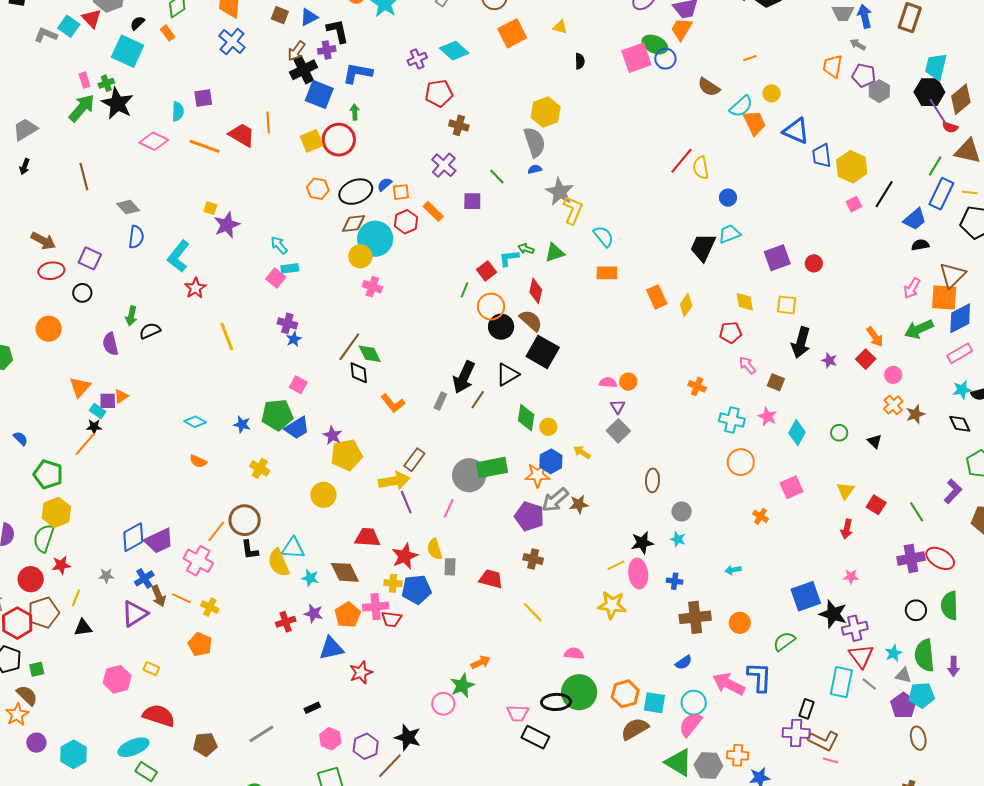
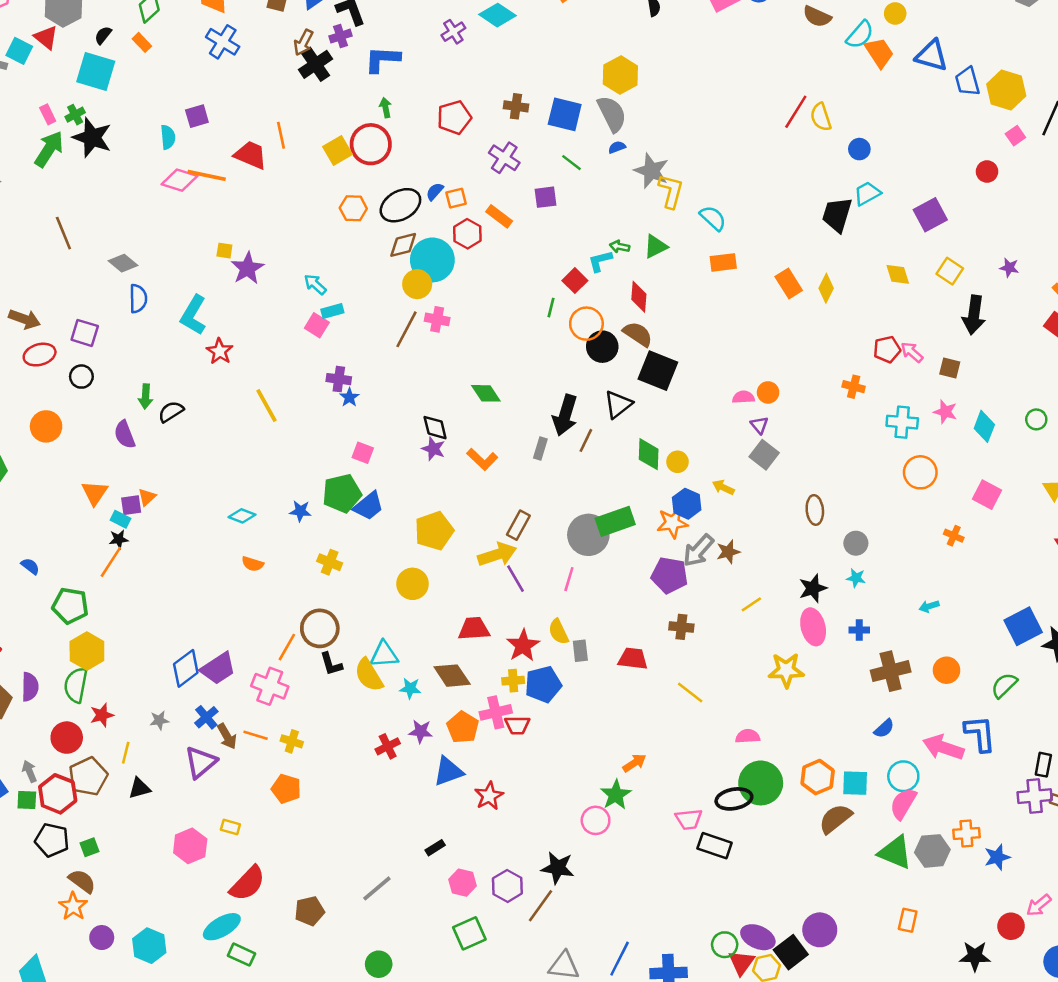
red pentagon: (439, 93) -> (454, 117), moved
blue square: (319, 94) -> (565, 114), moved
pink diamond: (154, 141) -> (179, 180), moved
red circle: (814, 263) -> (987, 172), moved
yellow square: (787, 305) -> (950, 271), turned 35
red pentagon: (731, 332) -> (887, 349), moved
brown line: (349, 347) -> (406, 329), moved
green diamond: (370, 354) -> (486, 393), moved
purple star: (829, 360) -> (1009, 268), moved
purple star: (332, 435) -> (433, 449), moved
pink square: (792, 487) -> (987, 495), turned -30
yellow line: (616, 565) -> (751, 604), moved
red semicircle: (159, 716) -> (248, 883), turned 124

